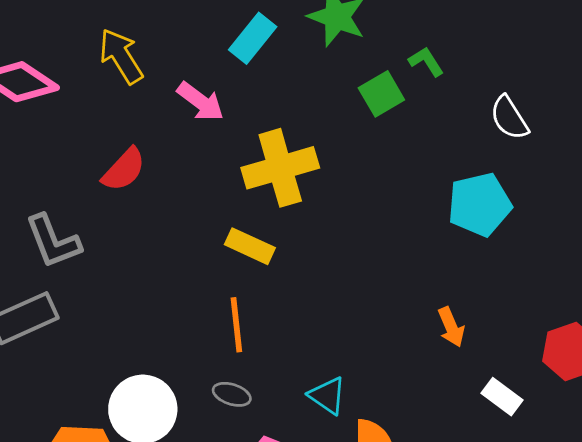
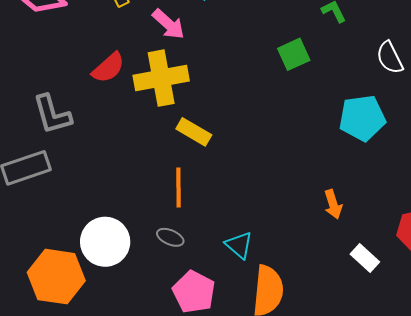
green square: (381, 94) -> (294, 54), moved
yellow cross: (280, 168) -> (161, 78), moved

